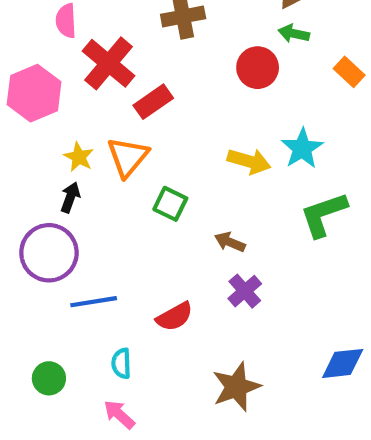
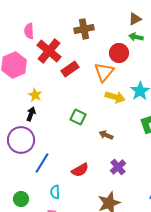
orange triangle: (128, 157) -> (104, 72), moved
purple cross: (245, 291) -> (118, 167), moved
blue line: (94, 302) -> (42, 163), turned -50

